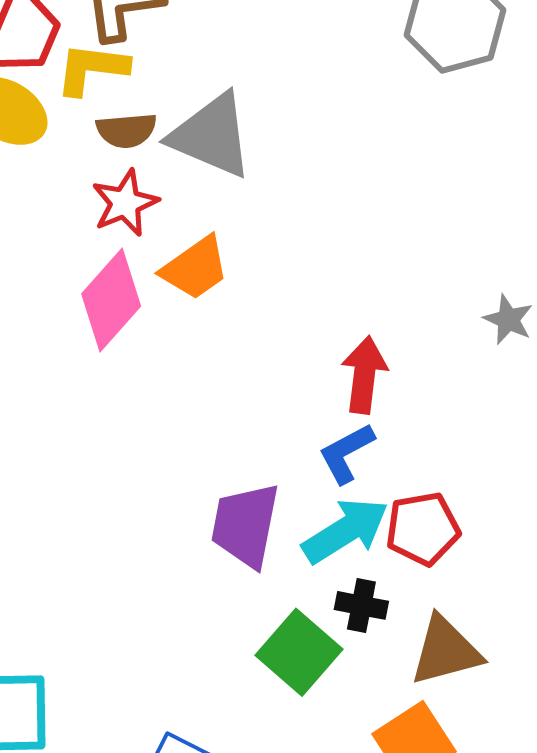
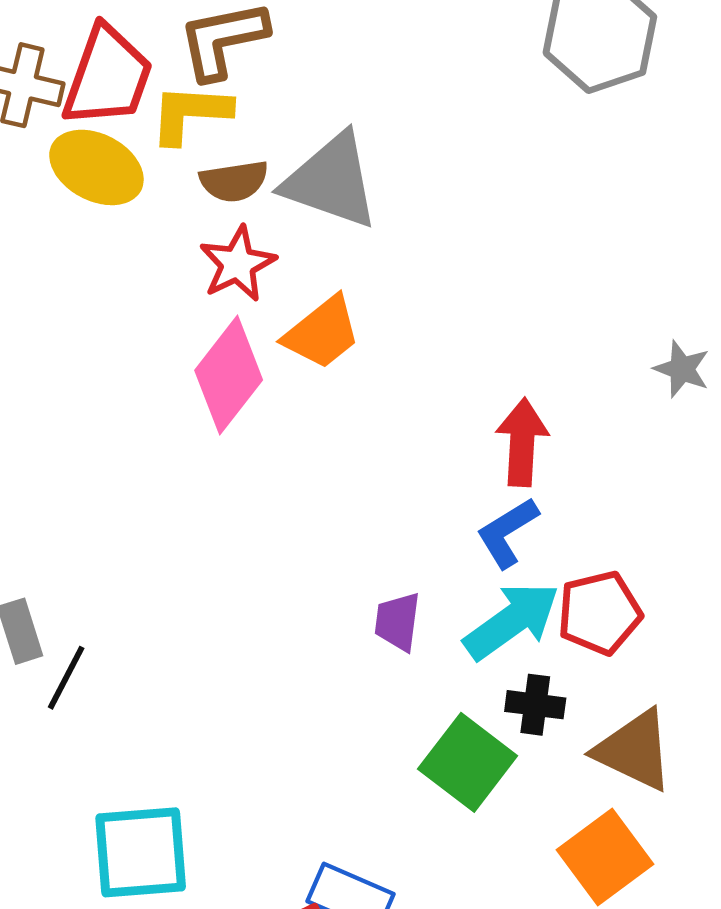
purple trapezoid: (245, 525) -> (398, 622), size x0.6
brown triangle: (446, 651) -> (634, 750), turned 44

